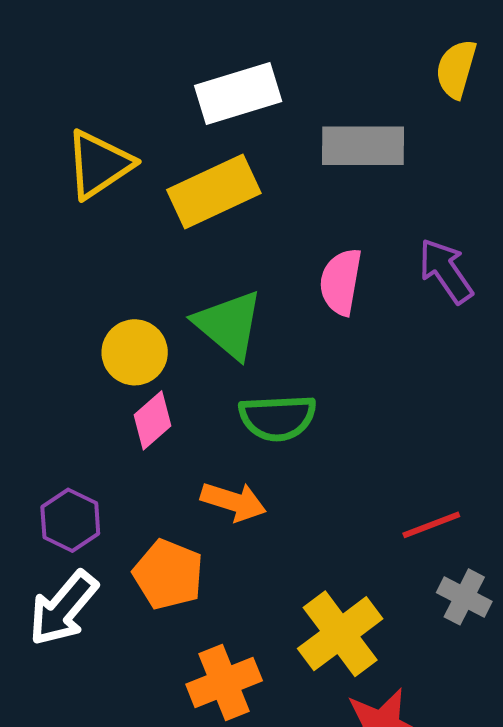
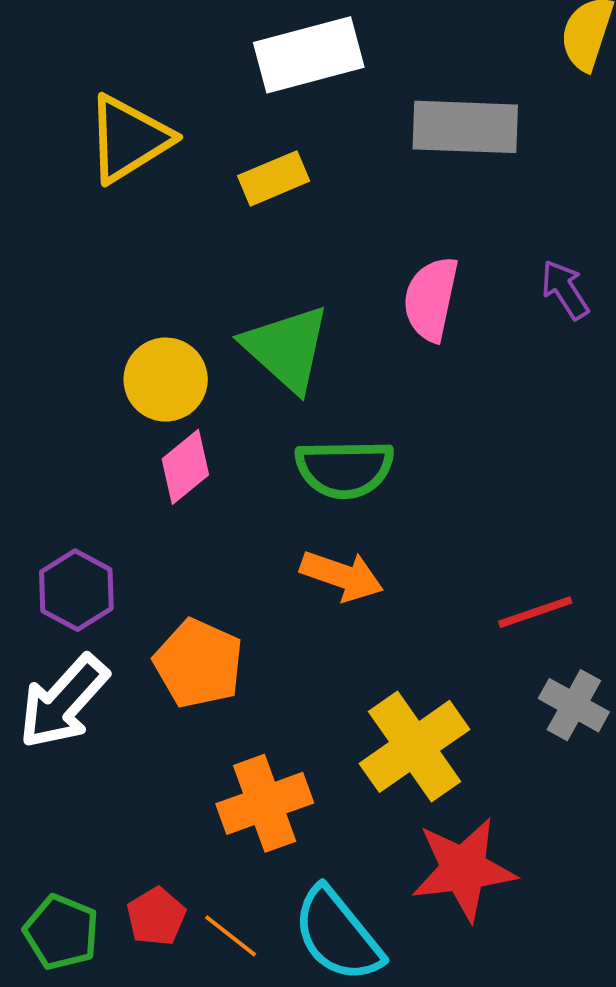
yellow rectangle: (214, 191) -> (274, 178), size x0.6
purple arrow: (446, 271) -> (565, 290), size x0.7
orange arrow: (233, 502) -> (342, 576), moved

